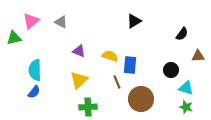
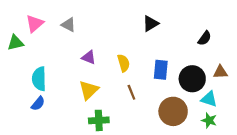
yellow semicircle: (110, 56) -> (124, 63), turned 56
brown triangle: (198, 56) -> (220, 72), moved
blue rectangle: (130, 65) -> (161, 70), moved
black circle: (171, 70) -> (192, 79), size x1.5
brown circle: (141, 99) -> (173, 111), moved

